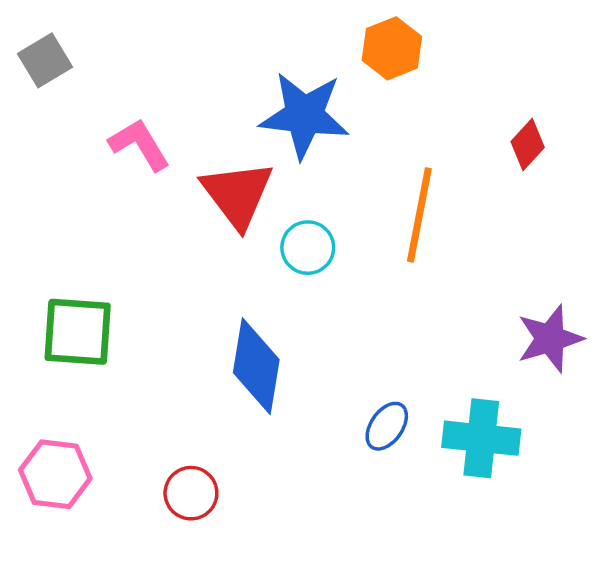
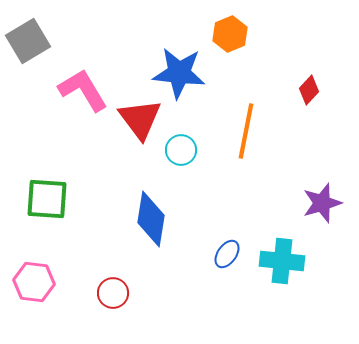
gray square: (45, 60) -> (28, 41), size x1.4
pink L-shape: (139, 145) -> (83, 90), size x1.4

